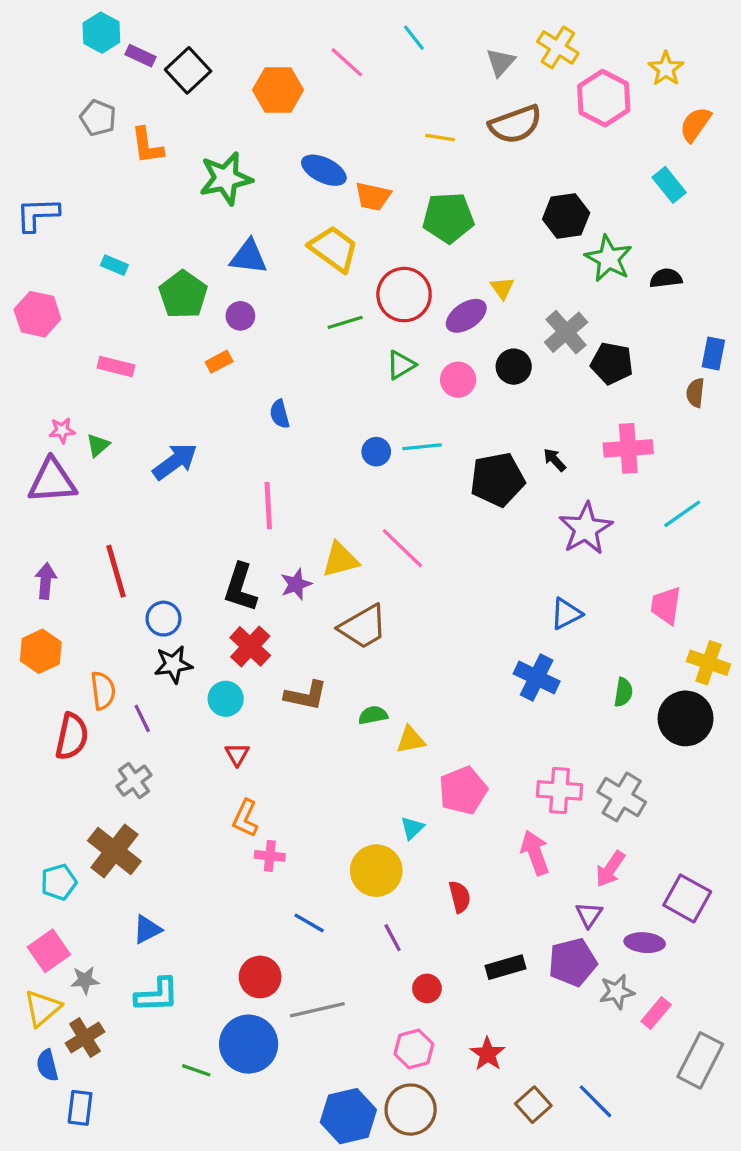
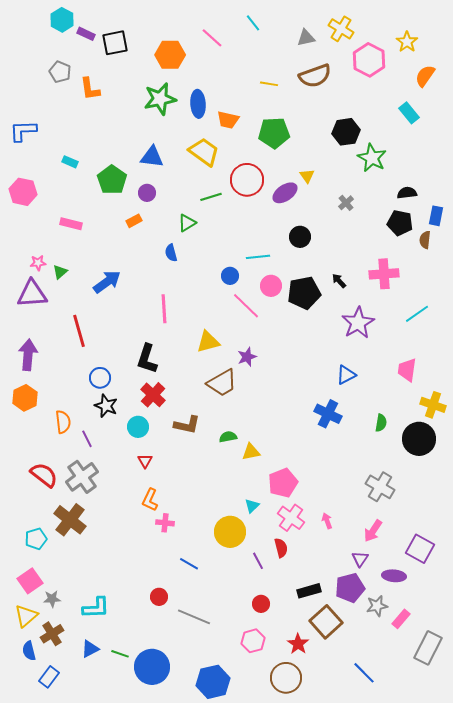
gray triangle: (501, 62) -> (306, 38), turned 36
black square: (188, 70) -> (115, 43), turned 32
blue ellipse: (324, 170) -> (198, 104), turned 60
green star: (226, 178) -> (160, 99), moved
black semicircle: (666, 278) -> (407, 193), moved
gray cross: (566, 332) -> (346, 203), size x0.6
black pentagon: (612, 363) -> (400, 223), moved
green triangle: (401, 365) -> (187, 223), moved
black circle: (514, 367) -> (300, 237), moved
pink circle: (458, 380) -> (271, 286), moved
cyan line: (422, 447) -> (258, 257), moved
pink line: (402, 548) -> (246, 306), moved
red line: (116, 571) -> (79, 331), moved
purple arrow: (46, 581) -> (28, 355), size x1.4
purple star: (296, 584) -> (247, 357), moved
black star: (173, 664) -> (106, 406), turned 30
red semicircle: (72, 736) -> (44, 475), moved, turned -64
gray cross: (134, 781) -> (82, 477), size x1.5
pink cross: (560, 790) -> (291, 518), moved, turned 32
pink arrow: (535, 853) -> (327, 521), size x0.6
blue triangle: (147, 930) -> (90, 649), moved
purple line: (393, 938) -> (258, 561), moved
red circle: (260, 977) -> (159, 597), size x0.7
gray line: (317, 1010) -> (194, 617), turned 36
blue circle: (249, 1044) -> (152, 667), moved
brown square: (533, 1105) -> (326, 622), moved, size x1.5
blue rectangle: (80, 1108) -> (49, 677), turned 30
brown circle: (411, 1110) -> (286, 678), moved

